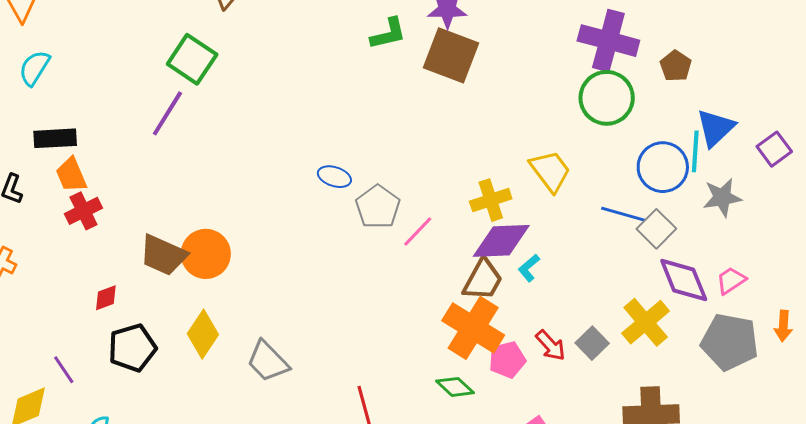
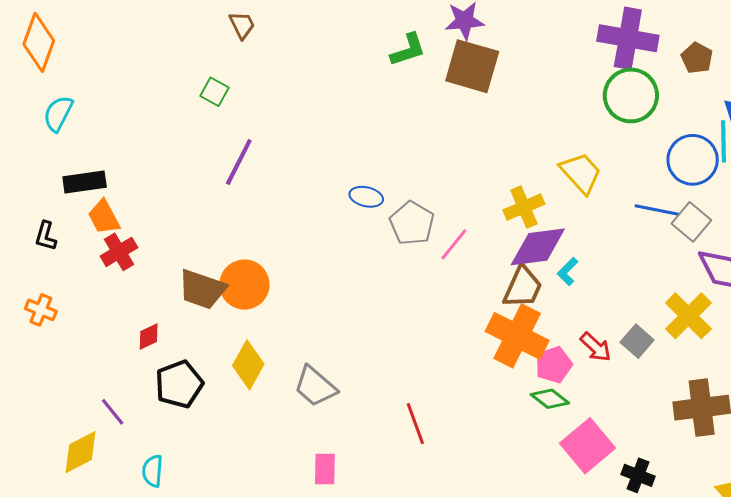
green square: (192, 59) -> (214, 92), size x0.6
purple line: (167, 113) -> (239, 162), moved
green diamond: (455, 387) -> (550, 399), moved

